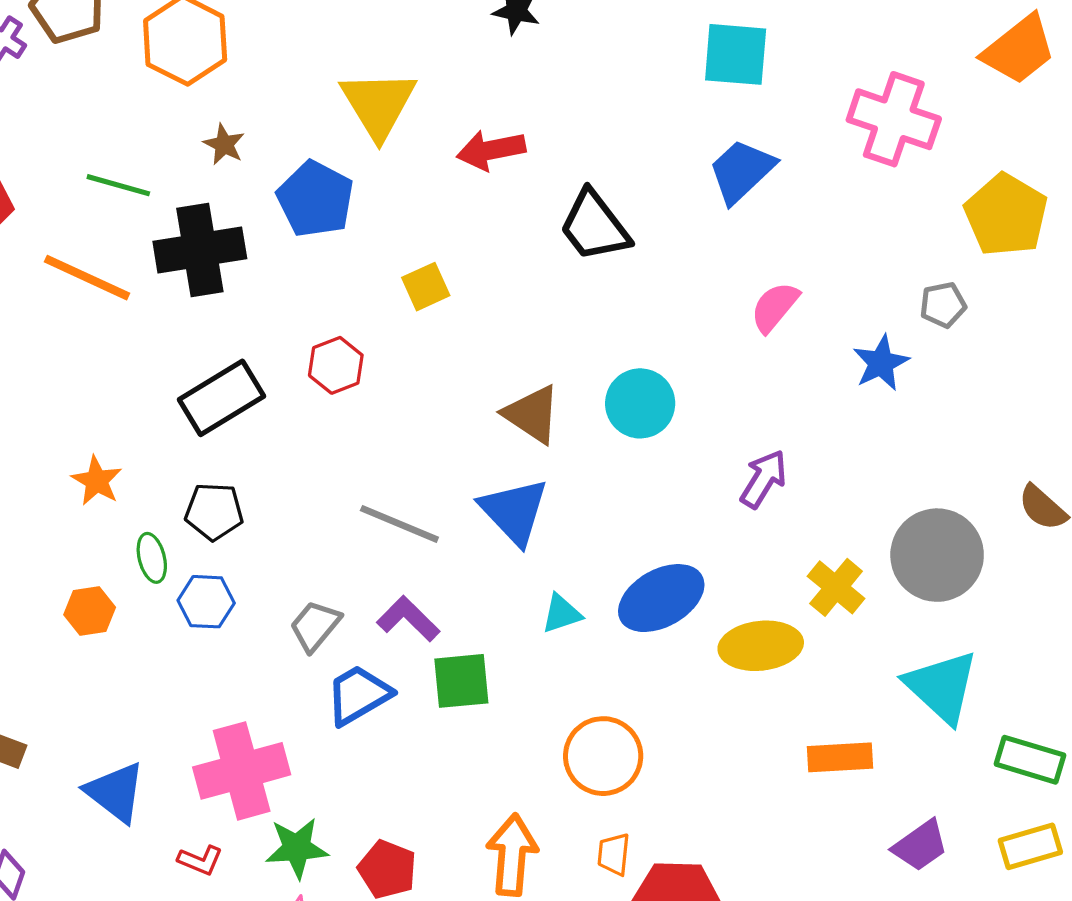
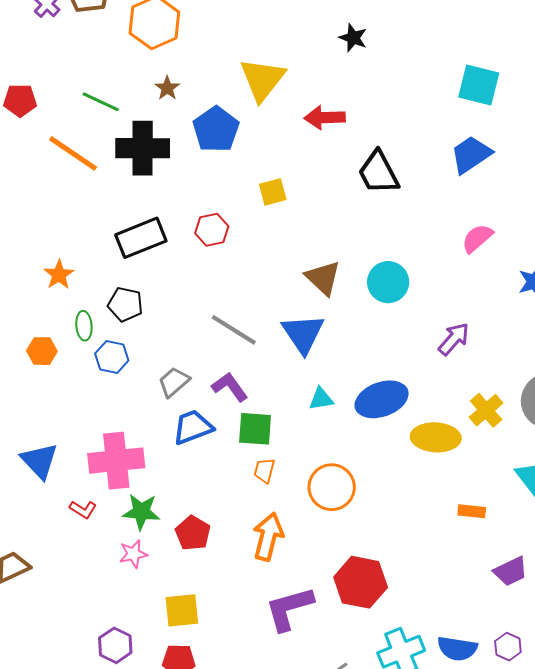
orange rectangle: (840, 757) -> (472, 511), size x0.7
orange trapezoid: (614, 854) -> (264, 471), moved

